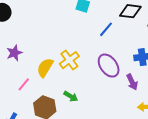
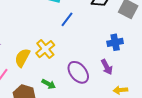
blue line: (106, 29) -> (67, 19), moved
purple ellipse: (109, 66) -> (78, 72), moved

